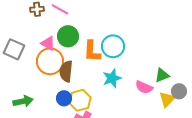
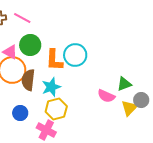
cyan star: (112, 78) -> (51, 87), moved
blue circle: (64, 98) -> (20, 113), moved
yellow hexagon: (80, 100) -> (56, 109), moved

